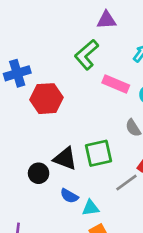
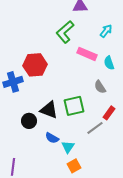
blue cross: (17, 73) -> (13, 82), moved
cyan triangle: (91, 208) -> (68, 147), turned -48

